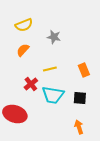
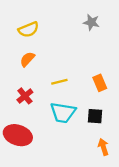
gray star: (54, 37) -> (91, 22), moved
red cross: (31, 84) -> (25, 96), moved
orange arrow: (79, 127) -> (103, 147), moved

